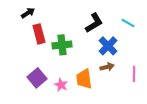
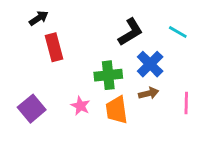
green cross: (62, 45) -> (108, 75), moved
purple square: (37, 78) -> (32, 109), moved
pink star: (61, 85) -> (80, 106), moved

